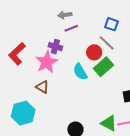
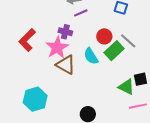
gray line: (107, 43) -> (128, 41), moved
brown triangle: (42, 87) -> (66, 65), moved, size x1.5
green triangle: (109, 123) -> (126, 87), moved

